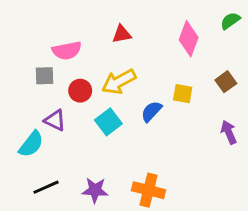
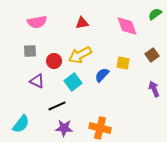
pink diamond: (189, 39) -> (127, 26), turned -40
pink semicircle: (67, 51) -> (37, 22), moved
cyan semicircle: (31, 144) -> (21, 124), moved
black line: (46, 187) -> (57, 106), moved

